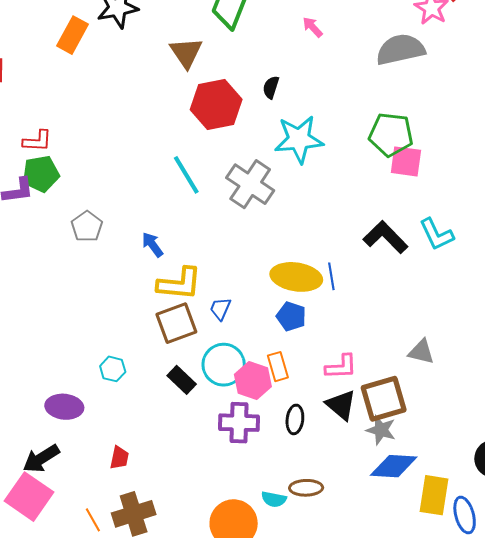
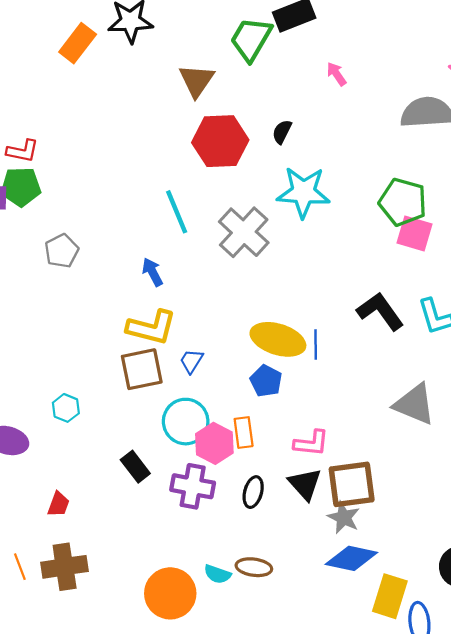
blue arrow: (152, 245) -> (153, 272), moved
gray triangle: (421, 352) -> (414, 404), moved, size x1.5
black rectangle: (182, 380) -> (135, 467), moved

